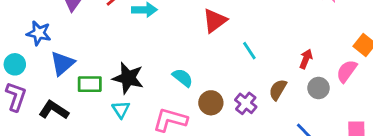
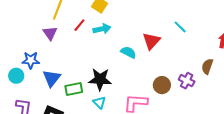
red triangle: (215, 21) -> (151, 41), moved
cyan line: (249, 51) -> (180, 27), moved
cyan circle: (15, 64) -> (16, 76), moved
cyan semicircle: (183, 78) -> (128, 52), moved

